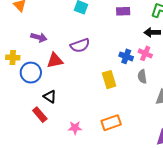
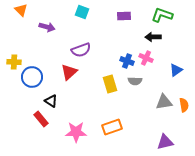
purple arrow: (39, 37) -> (47, 27), moved
red triangle: (55, 60) -> (69, 72), moved, turned -30
gray semicircle: (142, 77) -> (135, 81), moved, turned -80
pink star: (75, 128) -> (76, 132), size x1.5

